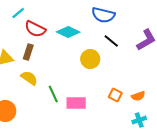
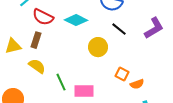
orange square: (115, 95) -> (122, 74), moved
orange semicircle: (138, 96) -> (137, 84), moved

